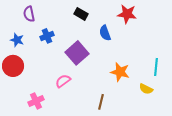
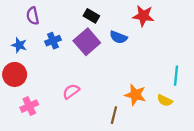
blue semicircle: (105, 33) -> (118, 37), turned -49
purple square: (77, 53) -> (87, 42), moved
orange star: (120, 72) -> (135, 95), moved
pink cross: (36, 101) -> (29, 106), moved

